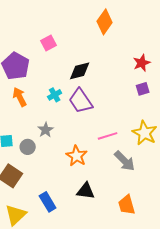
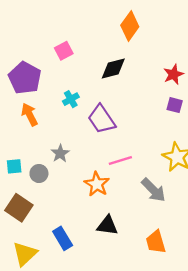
black diamond: (80, 71) -> (113, 68), moved
purple square: (143, 89) -> (175, 105), turned 32
cyan cross: (55, 95) -> (71, 99), moved
pink line: (108, 136) -> (120, 161), moved

